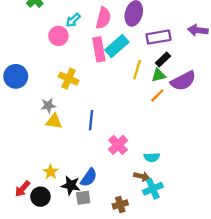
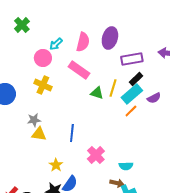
cyan rectangle: (117, 46) -> (132, 94), moved
pink rectangle: (99, 49) -> (79, 70), turned -45
green triangle: (158, 75) -> (97, 93), moved, turned 32
yellow cross: (69, 79) -> (43, 85), moved
purple semicircle: (183, 81) -> (154, 98), size x0.6
yellow star: (51, 172) -> (56, 165), moved

